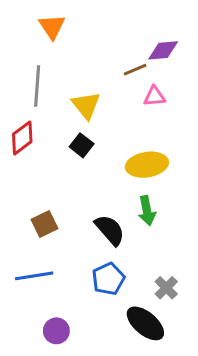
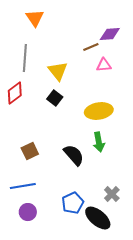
blue pentagon: (108, 279) -> (73, 203), moved
purple circle: (56, 331) -> (28, 212), moved

